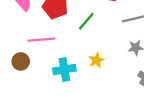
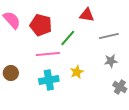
pink line: (41, 40) -> (48, 54), moved

